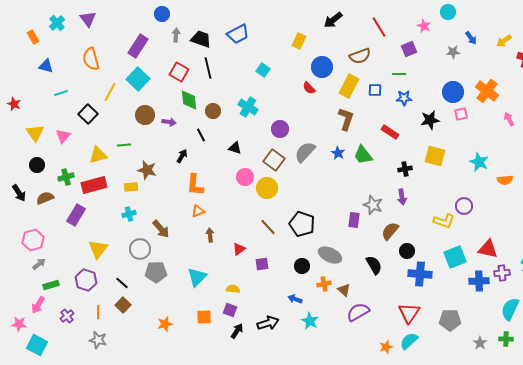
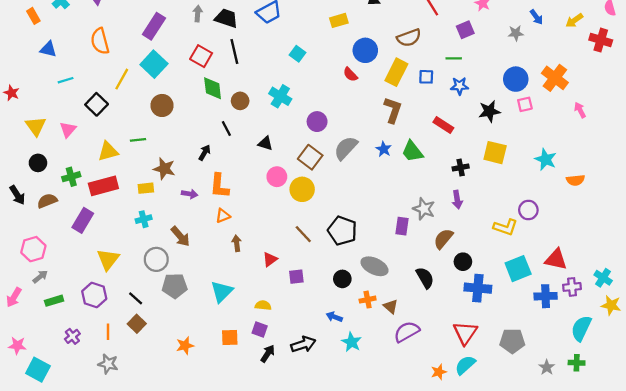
yellow rectangle: (299, 41) -> (339, 20), turned 49
purple arrow: (169, 122) -> (190, 194), moved
pink arrow: (38, 305) -> (14, 297), moved

